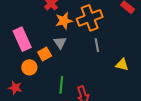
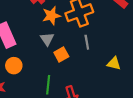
orange square: (45, 54) -> (61, 55), moved

